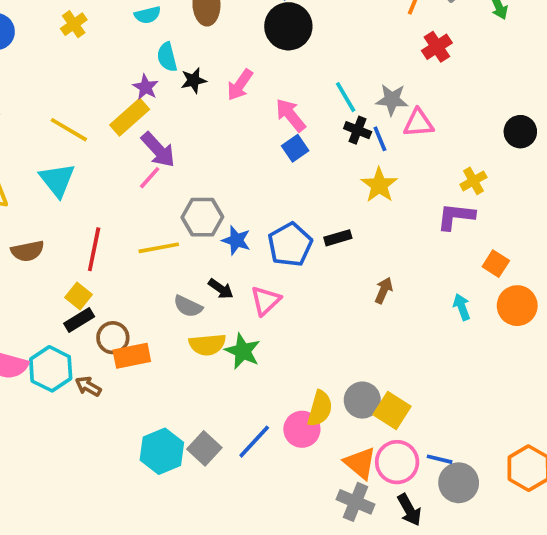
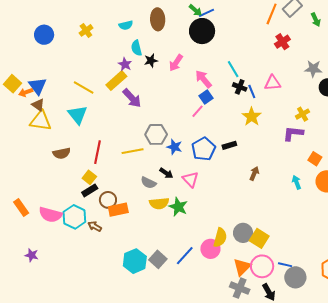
gray star: (392, 100) -> (313, 69), moved
pink line: (150, 178) -> (197, 111), moved
pink triangle: (265, 301) -> (190, 179), turned -30
orange triangle: (360, 463) -> (242, 267), turned 36

